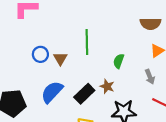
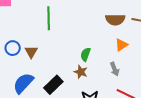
green line: (87, 42) -> (49, 18), moved
brown star: (107, 86) -> (81, 72), moved

